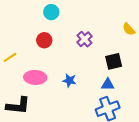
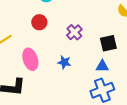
purple cross: (84, 39) -> (74, 32), moved
pink ellipse: (35, 77) -> (30, 59), turned 70

